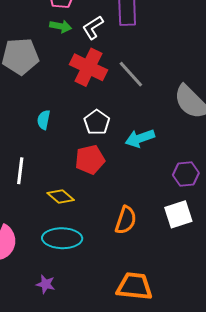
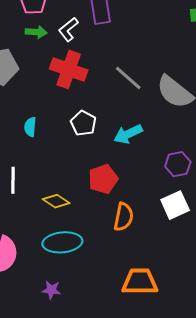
gray line: (131, 74) -> (128, 78), moved
red pentagon: (90, 160) -> (103, 179), moved

